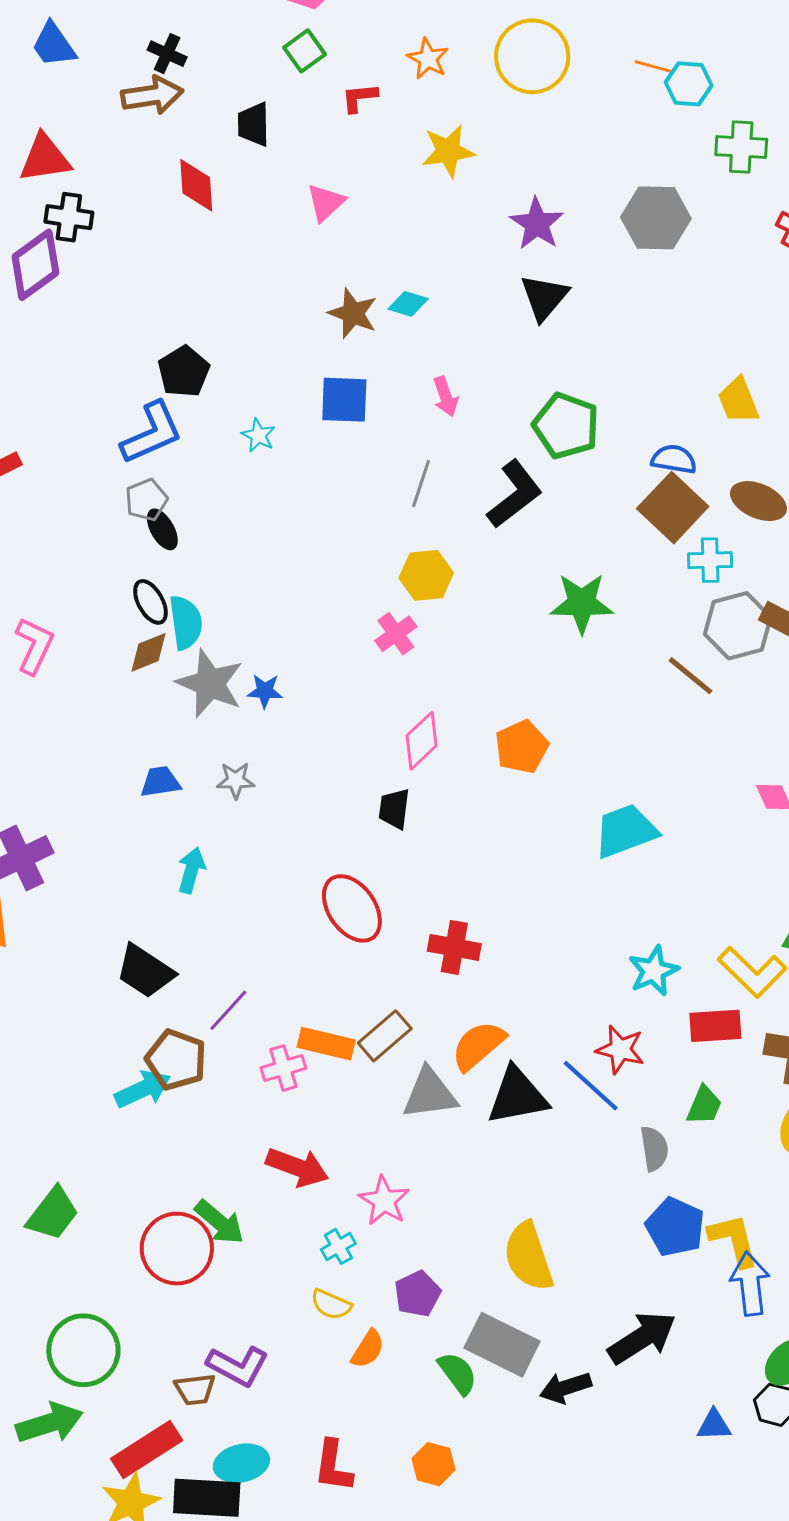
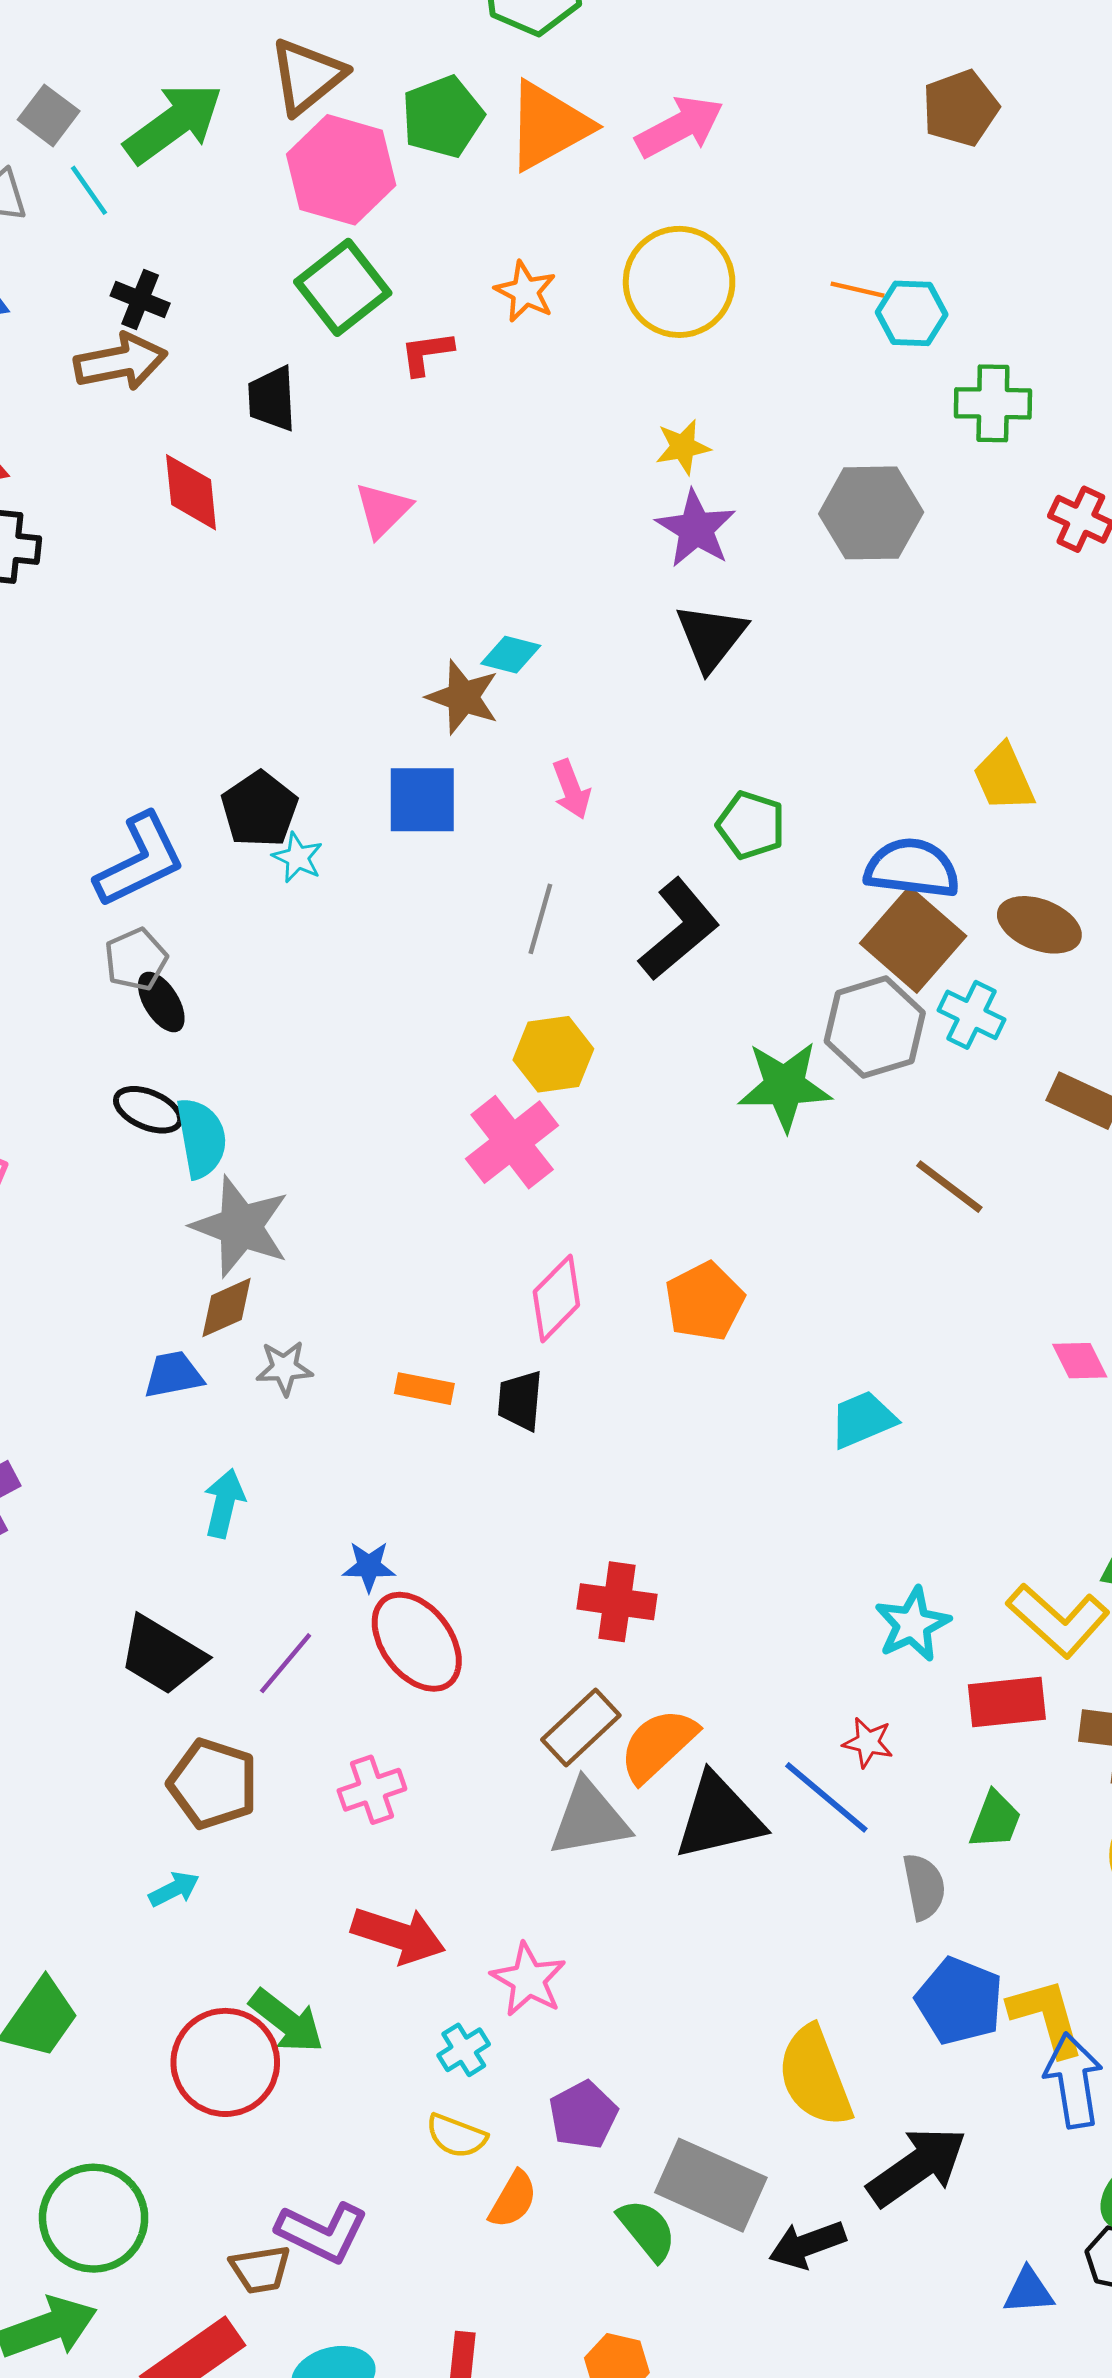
green square: (304, 51) -> (343, 287), size x1.5
yellow star: (448, 151) -> (683, 447), moved, size x0.7
brown star: (353, 313) -> (463, 697), moved
black pentagon: (184, 371) -> (259, 809), moved
green pentagon: (566, 426) -> (751, 825), size x0.7
blue semicircle: (674, 459) -> (912, 868), size x1.4
cyan cross: (710, 560) -> (971, 1015), turned 30
black ellipse: (150, 602) -> (148, 1110), turned -36
gray hexagon: (738, 626) -> (875, 1027), moved
pink cross: (396, 634) -> (512, 1142), size x1.5
brown diamond: (148, 652) -> (227, 1308), moved
blue star: (265, 691) -> (369, 1566), moved
cyan trapezoid: (626, 831) -> (863, 1419), size x0.7
red ellipse: (352, 908) -> (417, 1642), moved
purple line: (228, 1010) -> (286, 1663), moved
brown rectangle: (385, 1036) -> (581, 1728), moved
orange rectangle: (326, 1044) -> (424, 1389), moved, size x0.7
red star: (620, 1049) -> (868, 1742), size x0.7
cyan arrow: (143, 1089) -> (174, 1889), moved, size x0.6
yellow semicircle: (528, 1257) -> (815, 2077), moved

